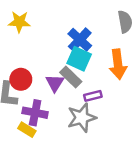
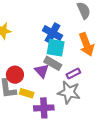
purple cross: (35, 113) -> (44, 108), moved
gray star: (82, 118) -> (69, 92), turned -30
yellow rectangle: (27, 130) -> (27, 93), moved

